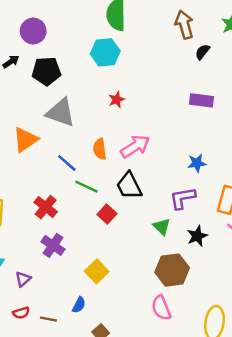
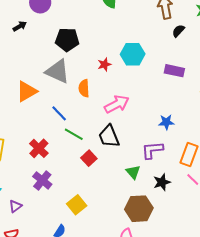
cyan hexagon: (105, 52) -> (133, 54), moved
black pentagon: (46, 71) -> (67, 40), moved
orange semicircle: (100, 149) -> (84, 88), moved

